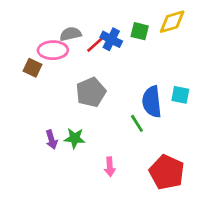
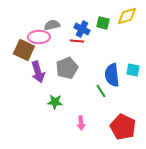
red line: (95, 45) -> (77, 41), moved, turned 48
brown square: (33, 68) -> (24, 50), size x1.5
purple arrow: (52, 140) -> (38, 72), moved, size x1.5

